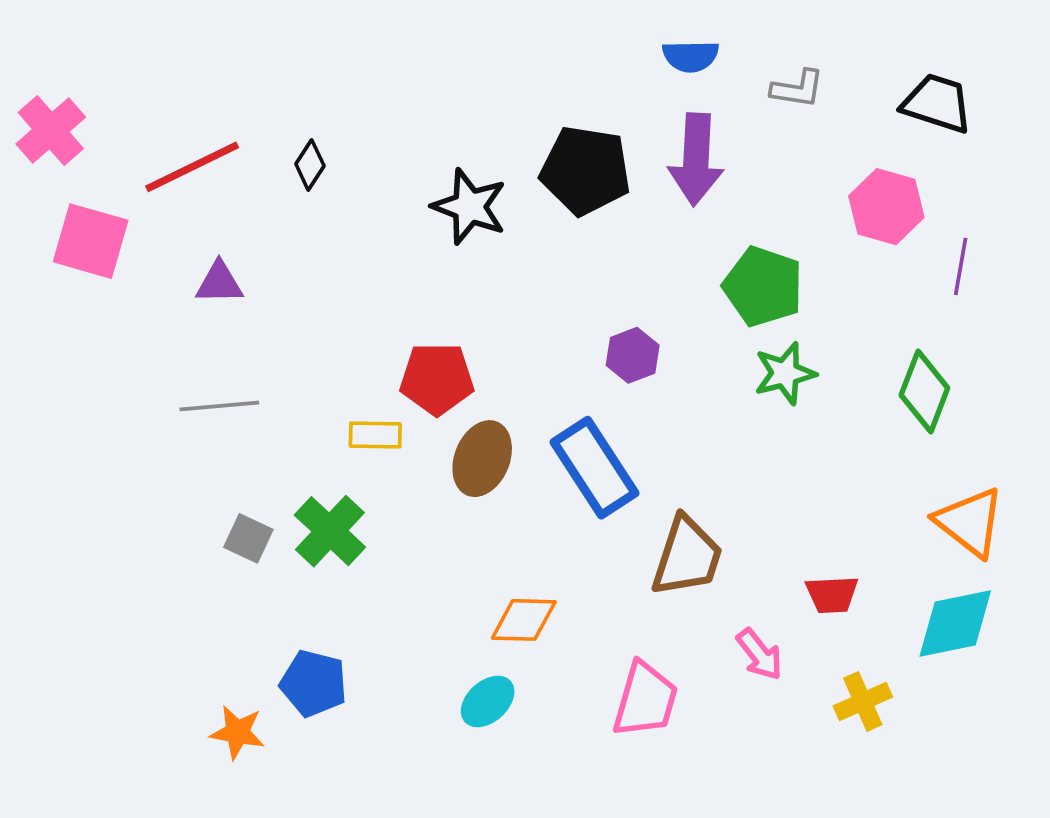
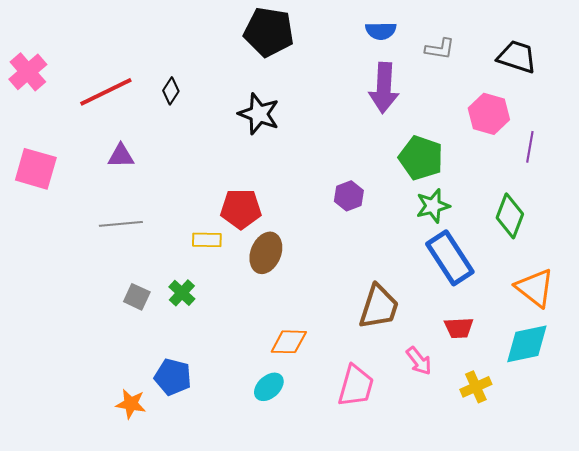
black pentagon: (585, 170) -> (269, 32), moved
pink square: (91, 241) -> (36, 169), moved
blue rectangle: (595, 468) -> (450, 258), moved
green cross: (330, 531) -> (182, 293), size x0.7

